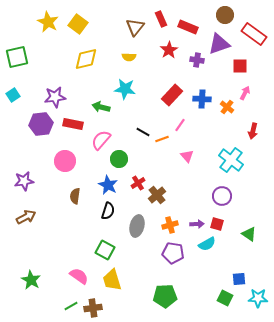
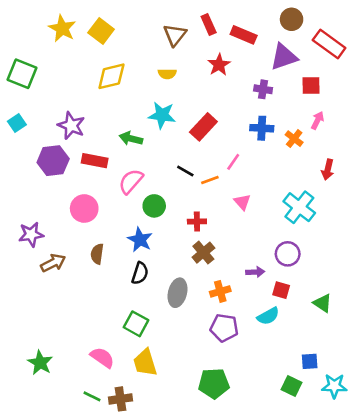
green square: (17, 57) -> (22, 74), turned 35
purple cross: (197, 60) -> (263, 89), moved
red rectangle: (172, 95) -> (203, 127), moved
purple star: (55, 97) -> (71, 126), turned 30
red cross: (138, 183) -> (197, 221), moved, turned 32
brown arrow: (26, 217) -> (53, 263), moved
purple arrow: (197, 224) -> (255, 272), moved
green line: (71, 306) -> (92, 396), turned 56

